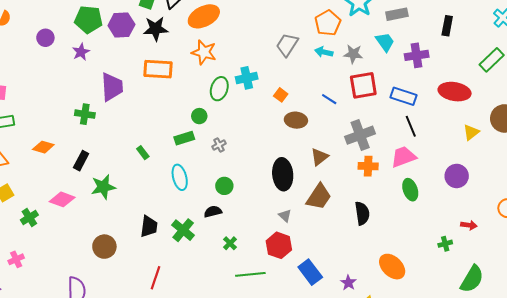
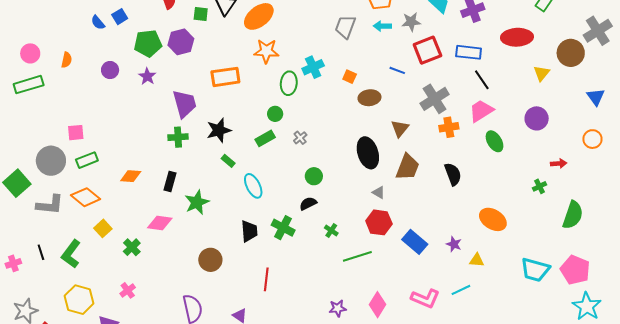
black star: (156, 29) -> (219, 130), moved
green cross: (85, 114) -> (178, 137), moved
cyan ellipse: (180, 177) -> (253, 186), moved

